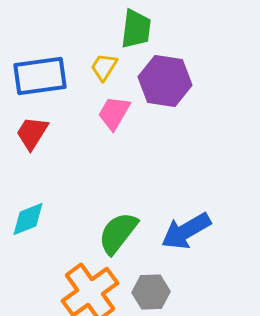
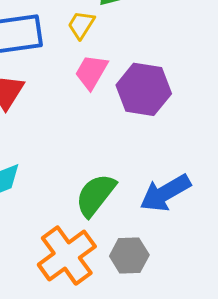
purple hexagon: (165, 81) -> (144, 89), moved

